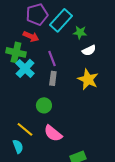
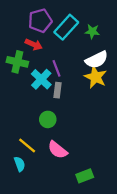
green star: (80, 32) -> (92, 31), moved
white semicircle: (89, 50) -> (97, 60), size x1.5
cyan cross: (25, 68) -> (41, 79), moved
yellow star: (88, 79) -> (96, 77), moved

